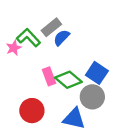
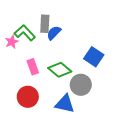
gray rectangle: (51, 27) -> (45, 24), turned -48
blue square: (97, 73) -> (94, 57), moved
pink rectangle: (49, 76) -> (33, 67), moved

